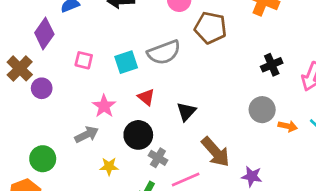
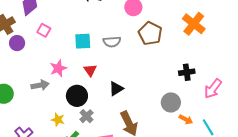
gray semicircle: (164, 52) -> (112, 42), size x0.7
pink square: (84, 60) -> (44, 30), moved
yellow star: (109, 166) -> (58, 120), moved

